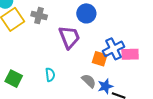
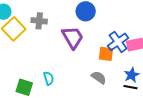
cyan semicircle: (50, 75) -> (49, 78), moved
blue star: (105, 86) -> (132, 75), moved

